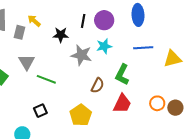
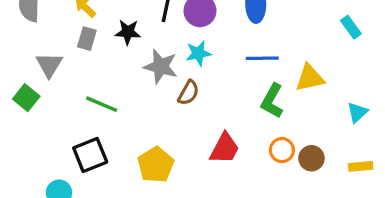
gray rectangle: (20, 32) -> (87, 39), moved
gray triangle: (27, 62) -> (49, 65), moved
green L-shape: (122, 75) -> (272, 101), moved
brown semicircle: (98, 85) -> (189, 93), moved
black square: (40, 111) -> (90, 155), size x1.5

